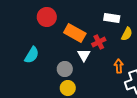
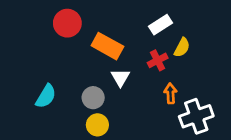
white rectangle: (112, 18) -> (160, 25), turned -42
red cross: (99, 42) -> (158, 60), moved
cyan semicircle: (32, 55) -> (46, 96), moved

